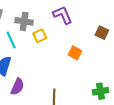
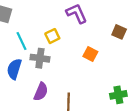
gray cross: (24, 21) -> (40, 58), moved
purple semicircle: (17, 87) -> (41, 92), moved

